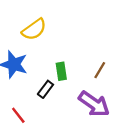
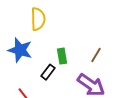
yellow semicircle: (34, 29) -> (38, 19), turned -55

